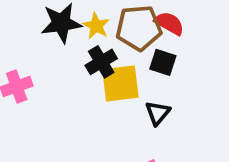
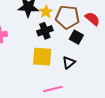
red semicircle: (169, 23) -> (92, 19), moved
yellow square: (120, 83) -> (42, 57), moved

